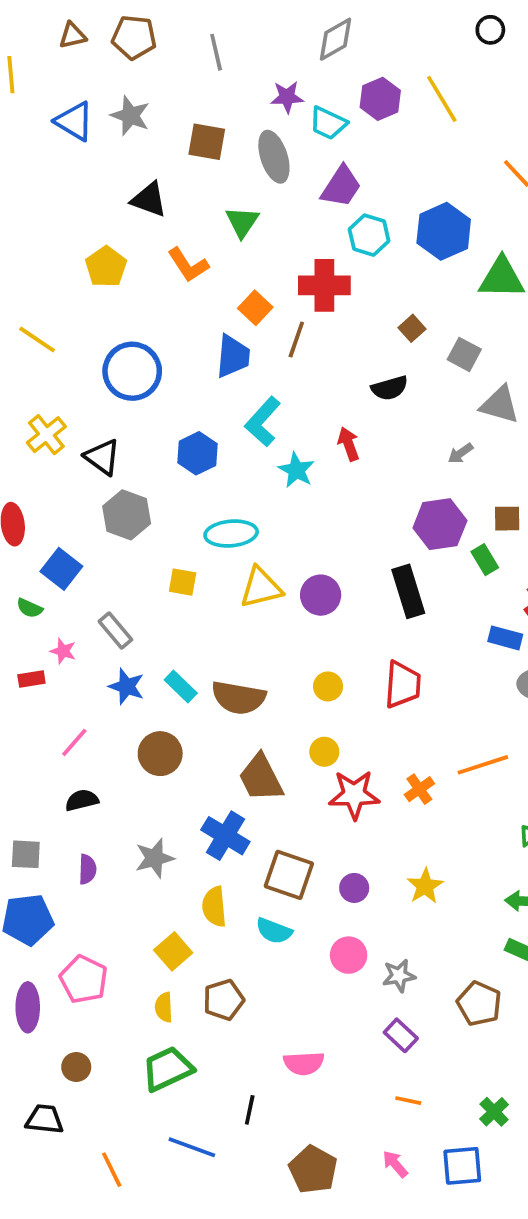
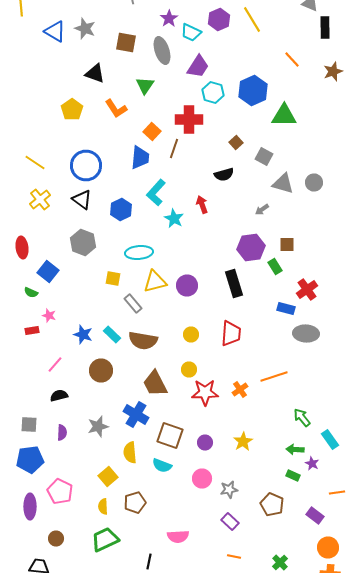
purple star: (287, 97) -> (169, 18), turned -30
yellow line: (37, 340) -> (35, 162), moved
black triangle: (102, 457) -> (82, 200), moved
gray rectangle: (115, 631) -> (133, 304), moved

